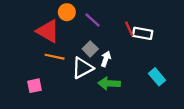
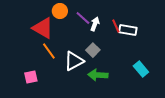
gray square: (90, 49) -> (93, 50), moved
orange line: (55, 57) -> (49, 51), turned 42
white arrow: (106, 59) -> (95, 24), moved

